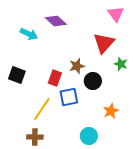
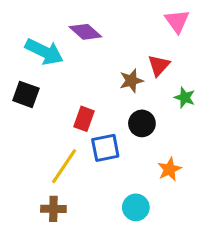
cyan arrow: (29, 34) -> (44, 52), size x1.4
red triangle: (104, 43) -> (159, 65), size x0.7
brown star: (77, 66) -> (131, 81), moved
black square: (17, 75) -> (26, 94), moved

